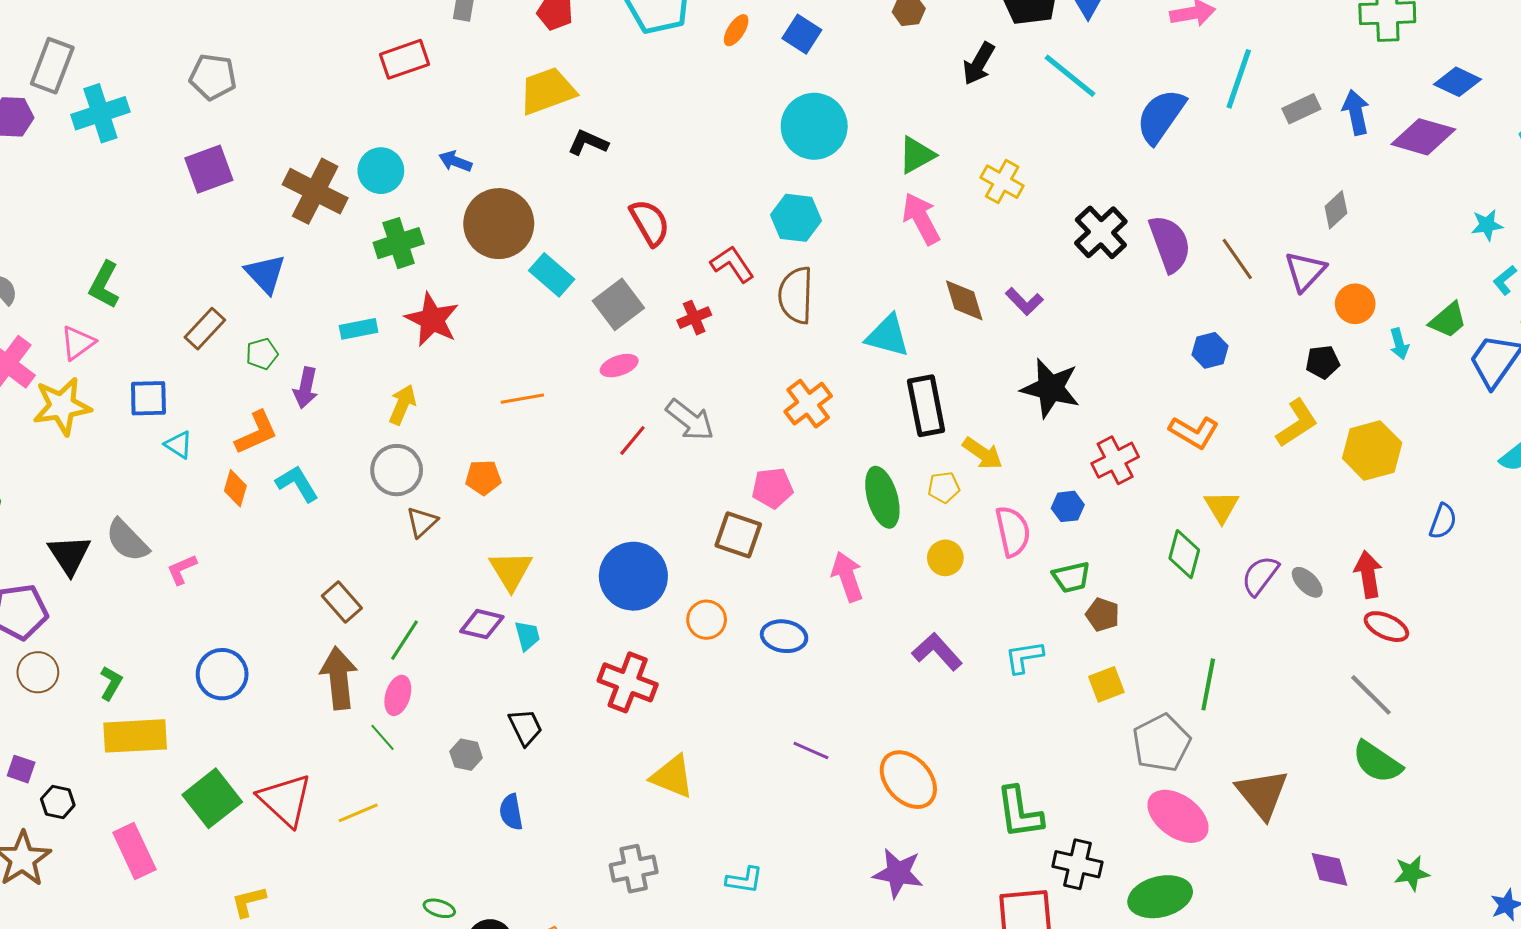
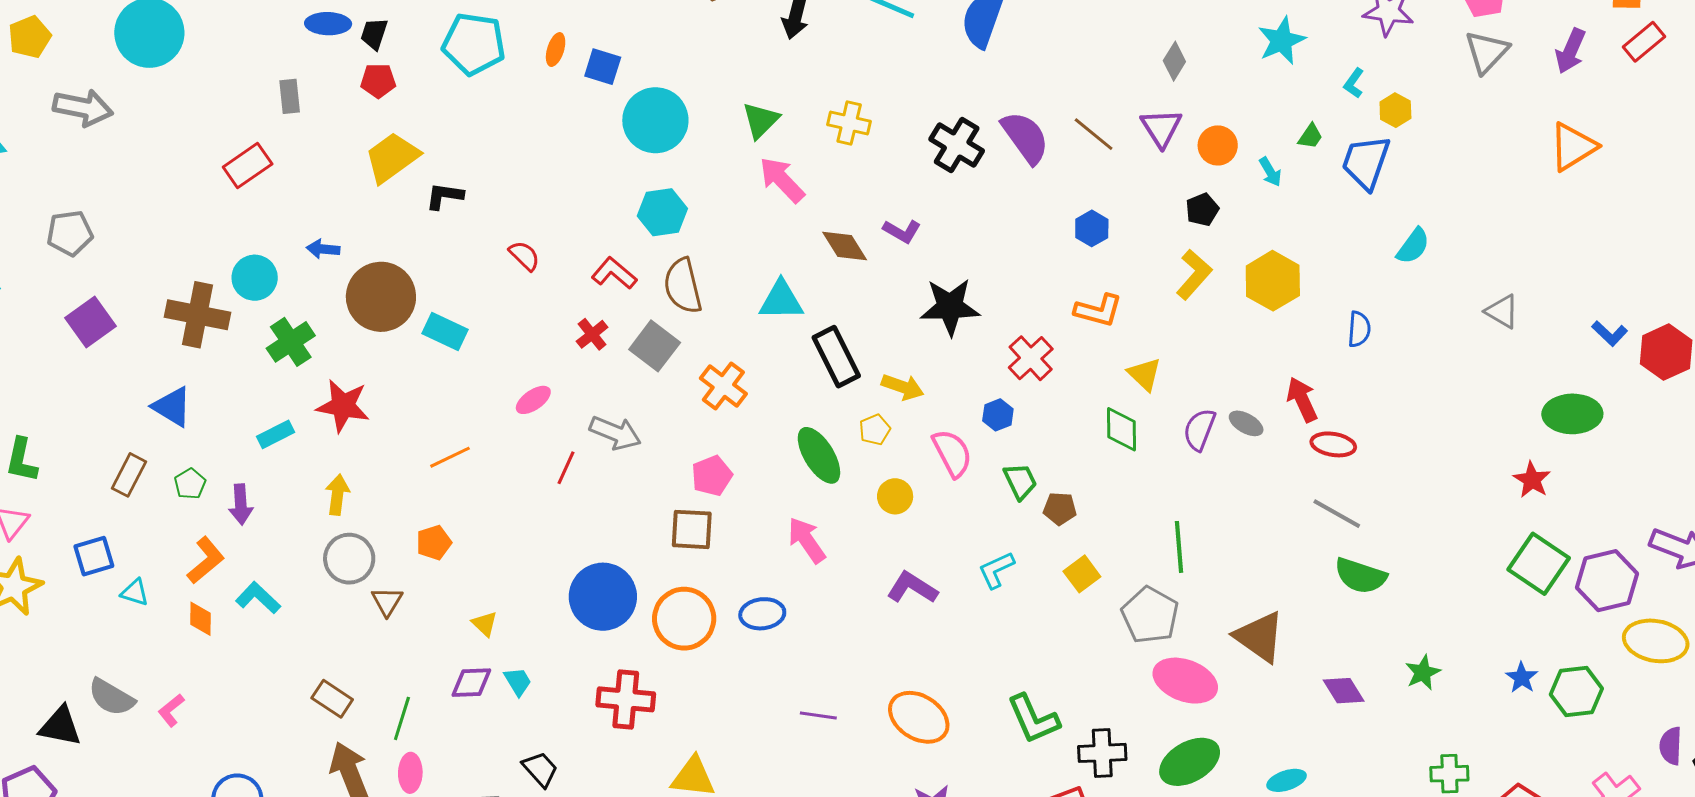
blue square: (802, 34) -> (603, 67), moved
red semicircle: (650, 223) -> (524, 256), size x0.7
cyan star: (1487, 225) -> (1282, 41), moved, size x1.5
gray square: (618, 304) -> (655, 346), moved
green trapezoid: (1448, 320) -> (1310, 136), size x0.7
black triangle: (69, 555) -> (60, 726), turned -30
yellow triangle: (511, 570) -> (485, 624), size x0.6
green trapezoid: (1071, 577) -> (1020, 481), turned -87
orange circle: (707, 620) -> (684, 619), size x1.6

